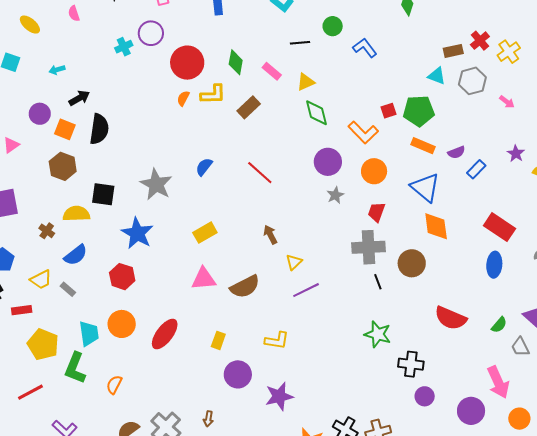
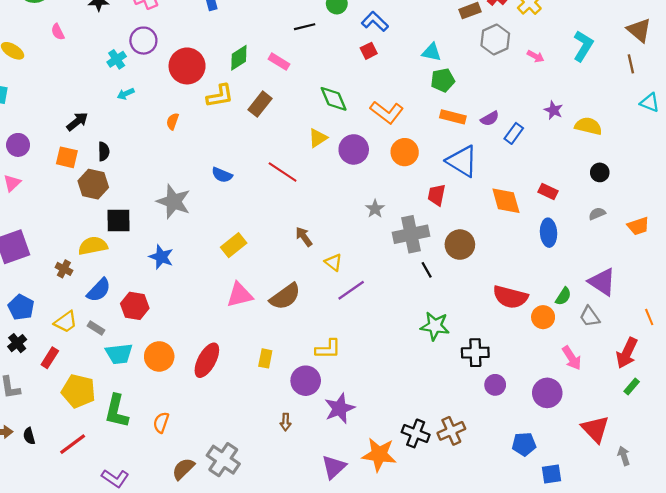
green diamond: (236, 62) -> (239, 58), turned 55
cyan arrow: (57, 70) -> (126, 94), moved
cyan triangle: (437, 76) -> (432, 52), moved
yellow triangle: (306, 82) -> (318, 138), moved
orange semicircle: (183, 98) -> (173, 121), moved
red square: (388, 111) -> (369, 51), moved
green pentagon: (419, 111) -> (443, 80), size x0.7
purple circle: (40, 114) -> (18, 145), moved
black semicircle: (99, 129) -> (104, 151), size x0.6
brown hexagon: (63, 166) -> (93, 184), moved
blue semicircle: (204, 167) -> (222, 175), turned -96
gray star: (335, 195) -> (375, 209), moved
red trapezoid: (376, 212) -> (437, 195), moved
orange diamond: (436, 226) -> (506, 201), moved
red rectangle: (500, 227) -> (548, 191), size x0.6
blue star: (137, 233) -> (161, 257), size x0.7
yellow triangle: (294, 262) -> (333, 262), turned -30
red hexagon: (122, 277) -> (135, 306), moved
red rectangle: (22, 310) -> (50, 358), turned -42
cyan trapezoid: (89, 334) -> (119, 354), moved, turned 100
purple circle: (238, 374) -> (306, 381), moved
pink arrow: (498, 382) -> (572, 358), size x0.7
brown arrow: (208, 419) -> (286, 422), moved
orange circle: (519, 419) -> (543, 317), moved

